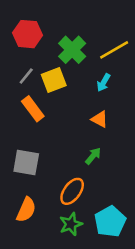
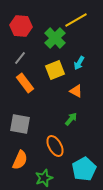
yellow line: (114, 50) -> (76, 20), moved
yellow square: (54, 80) -> (55, 70), moved
orange ellipse: (72, 191) -> (55, 146), turned -65
green star: (71, 224) -> (44, 178), moved

